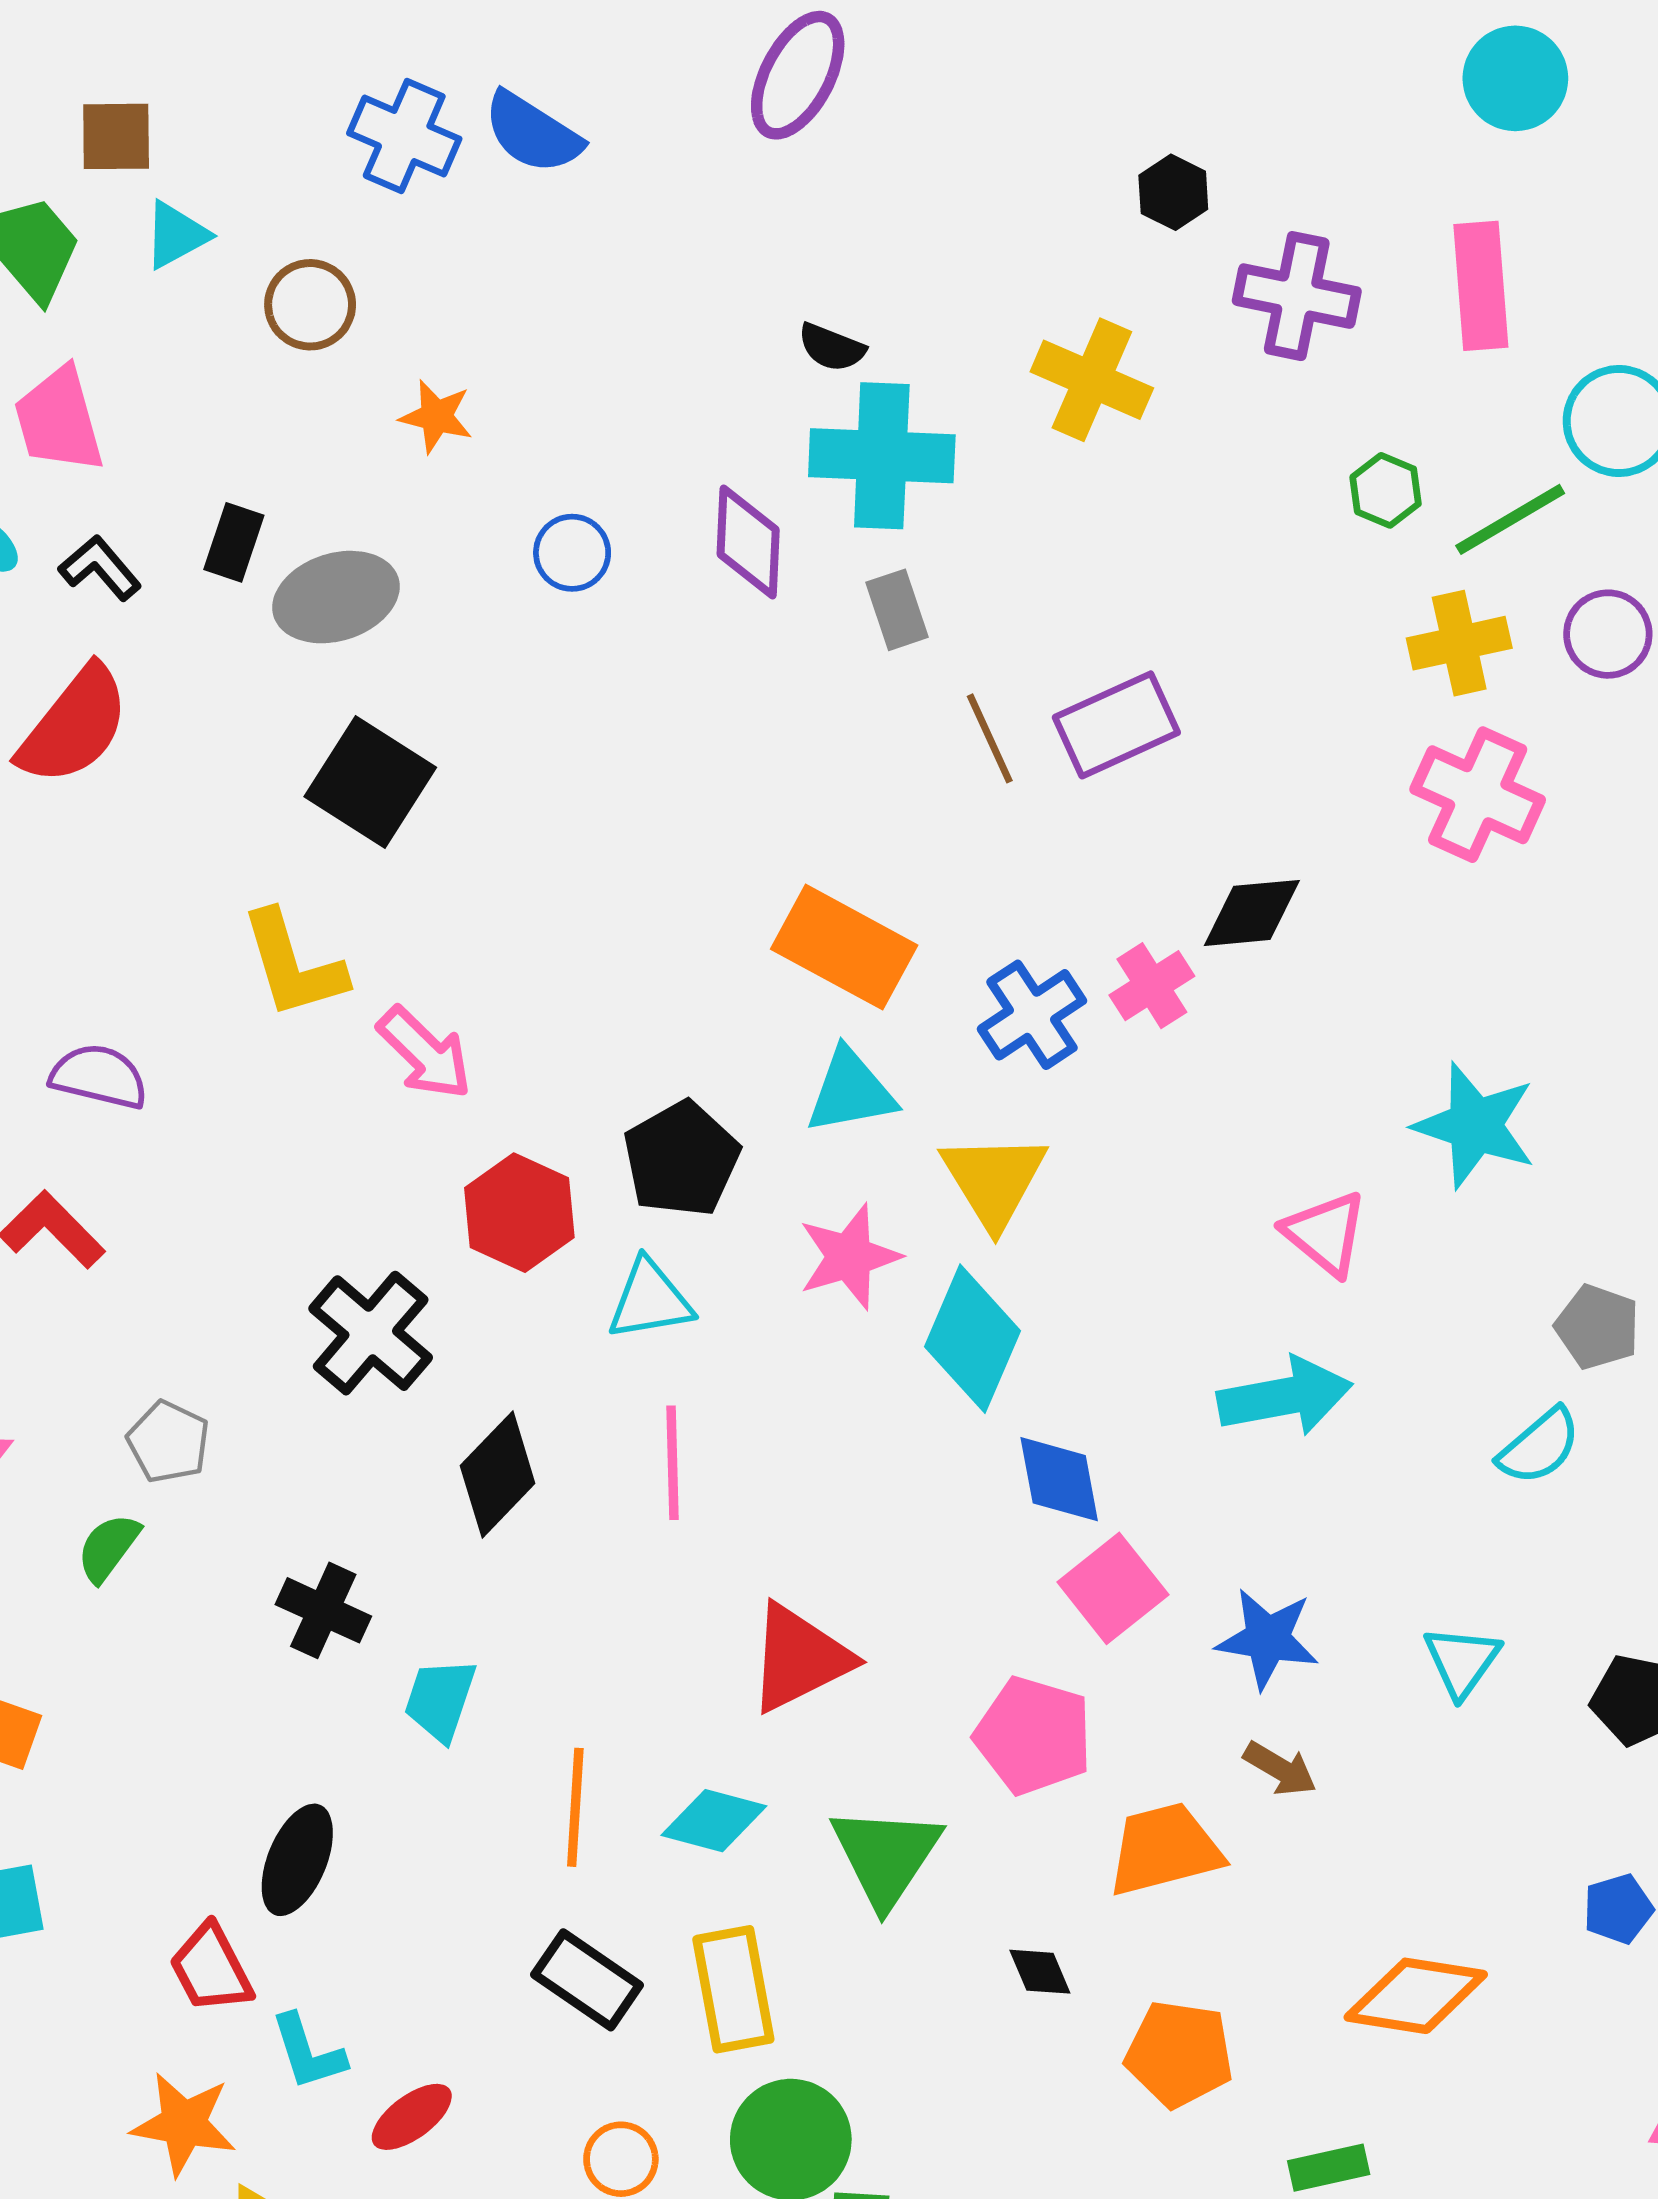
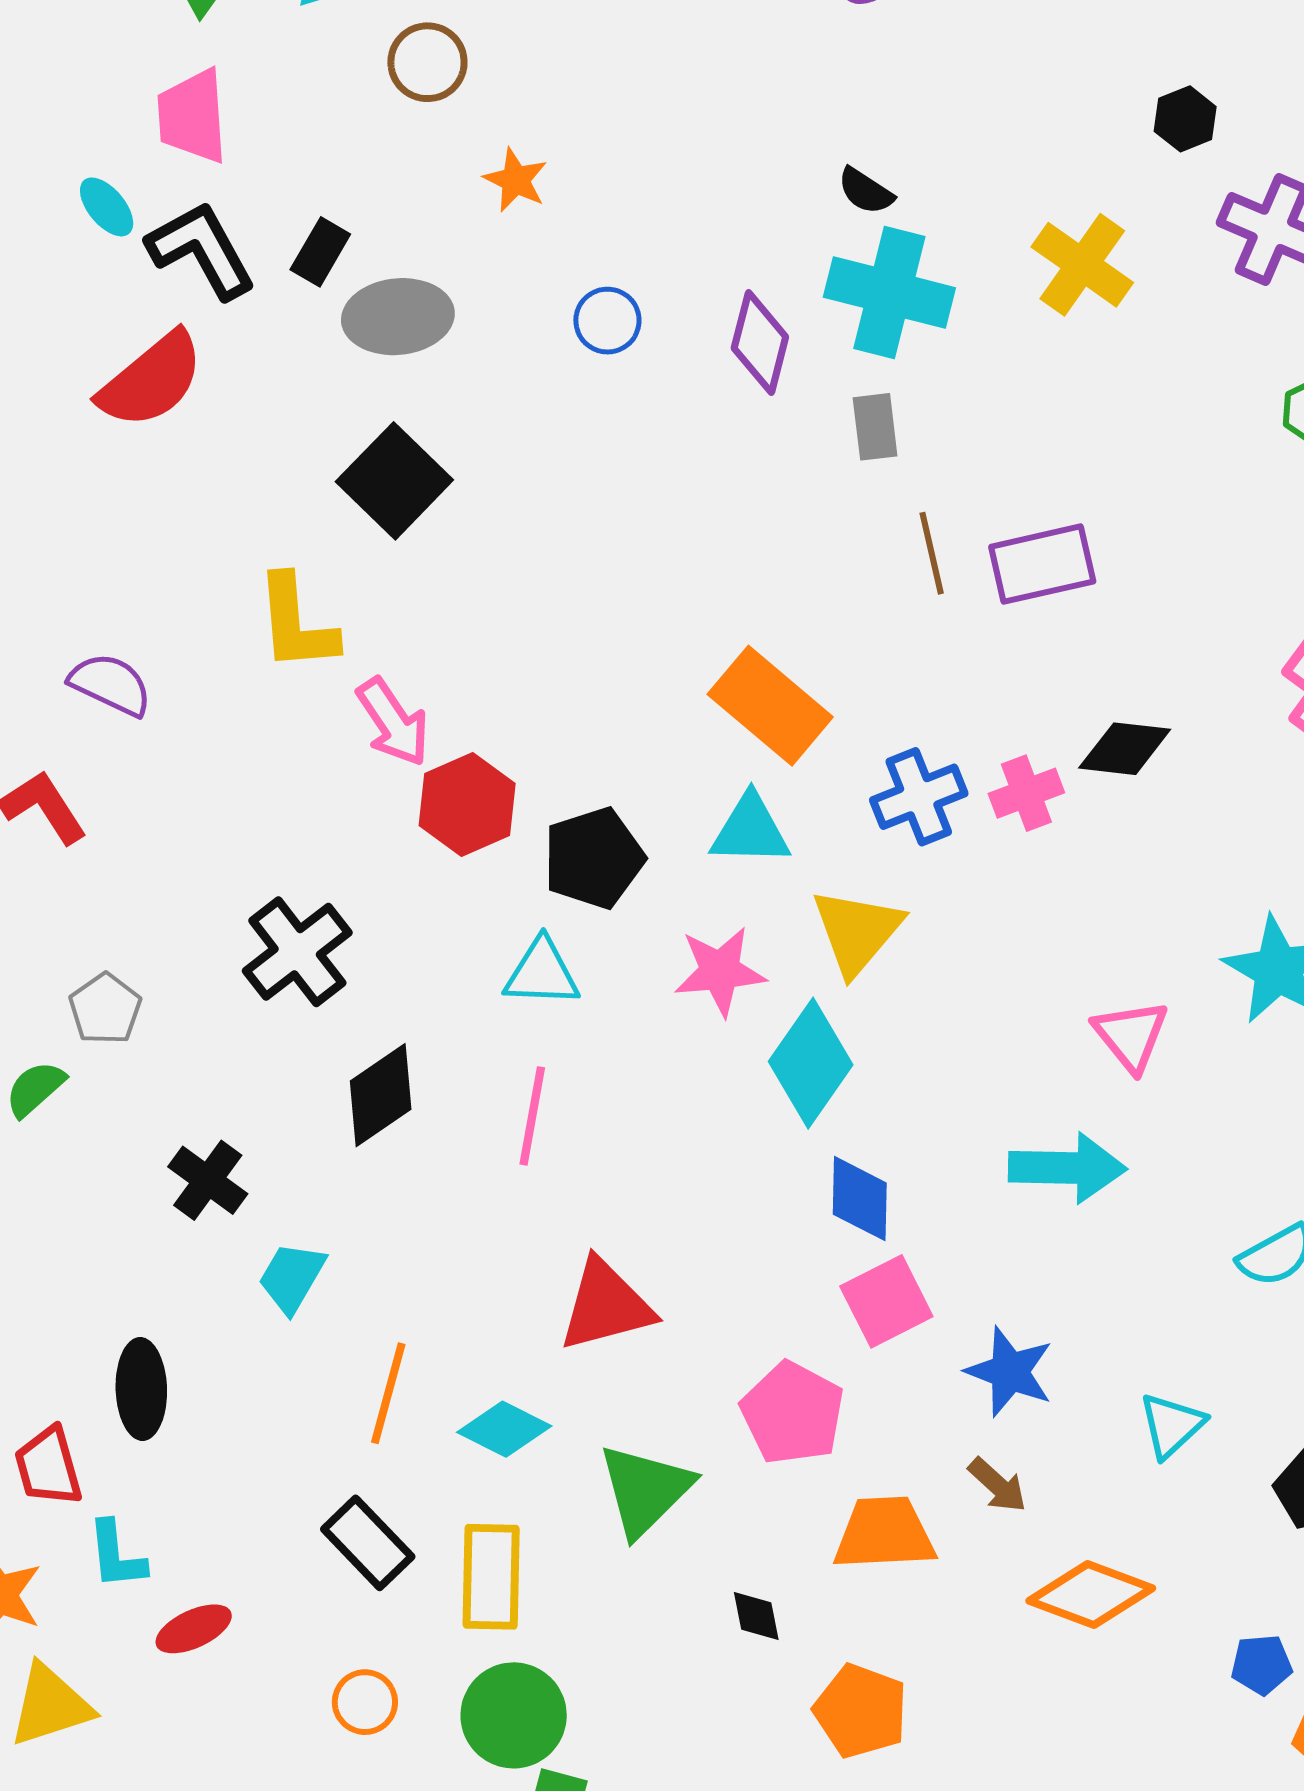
black L-shape: (100, 568) -> (201, 250), size x1.6
red hexagon: (519, 1213) -> (467, 804), moved
black ellipse: (297, 1860) -> (141, 1389), turned -36
orange diamond: (1416, 1996) -> (1091, 1595), moved

